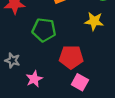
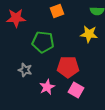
gray star: (12, 60) -> (25, 70), moved
pink star: (34, 79) -> (47, 87), moved

